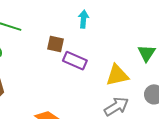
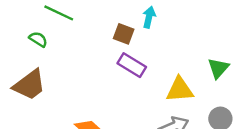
brown square: (56, 44) -> (124, 34), moved

